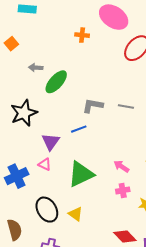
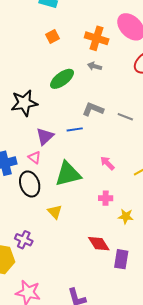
orange cross: (82, 35) -> (97, 38), size x1.6
orange square: (11, 44) -> (52, 37), moved
gray arrow: (36, 68) -> (95, 66), moved
pink arrow: (121, 166) -> (107, 163), moved
black ellipse: (47, 210) -> (30, 184), moved

